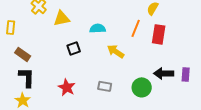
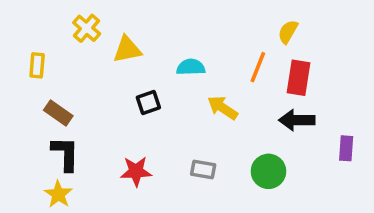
black arrow: (164, 73) -> (297, 120), moved
red star: (67, 87) -> (136, 171), turned -30

